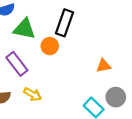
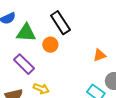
black rectangle: (65, 23) -> (60, 23), turned -45

